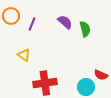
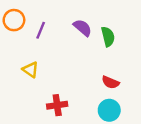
red semicircle: (101, 75) -> (110, 82), moved
red cross: (45, 83) -> (57, 105), size x0.7

